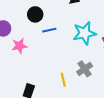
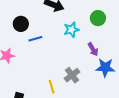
cyan star: (84, 33) -> (71, 30), moved, size x0.7

